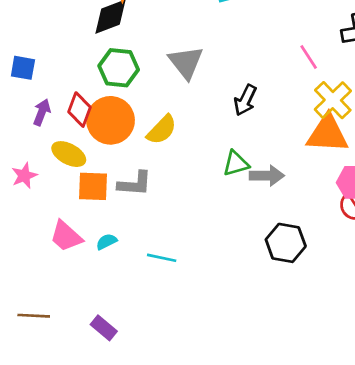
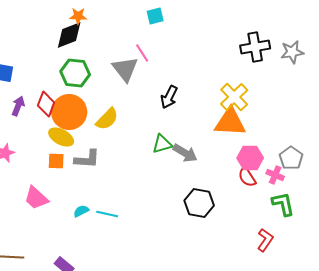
pink line: (309, 57) -> (142, 53), moved
yellow ellipse: (69, 154) -> (61, 137), moved
gray arrow: (267, 176) -> (185, 153), turned 30
orange square: (93, 186) -> (56, 161), size x0.7
cyan semicircle: (106, 242) -> (81, 211), moved

